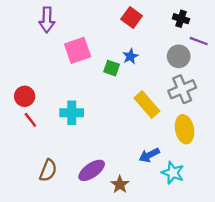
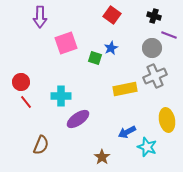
yellow rectangle: (147, 105) -> (125, 89), turned -60
yellow ellipse: (185, 129) -> (167, 120), moved
purple ellipse: (92, 170) -> (78, 119), moved

